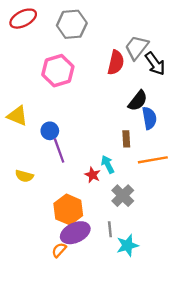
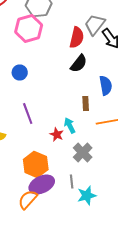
pink hexagon: (58, 71) -> (29, 28), moved
black semicircle: (138, 101) -> (79, 64), moved
blue circle: (50, 131) -> (20, 72), moved
orange semicircle: (59, 250) -> (28, 200), size x1.5

